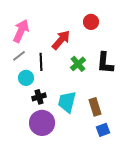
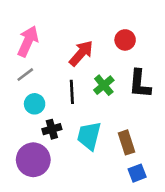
red circle: (91, 22) -> (125, 40), moved
black line: (41, 62) -> (72, 92), moved
purple circle: (42, 123) -> (33, 160), moved

